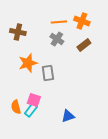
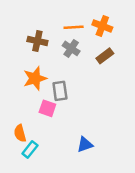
brown cross: (18, 32) -> (37, 41), moved
pink square: (34, 100) -> (47, 108), moved
cyan rectangle: (31, 110) -> (30, 150), moved

